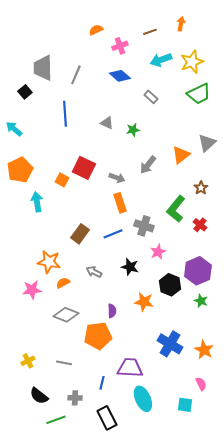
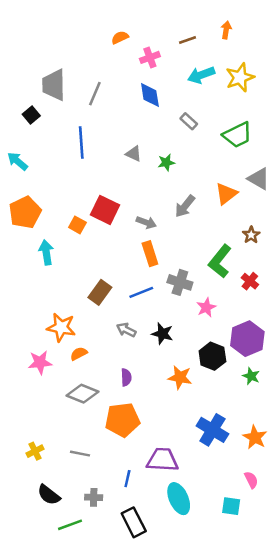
blue diamond: (120, 76) -> (150, 95), turned 40
green trapezoid: (199, 94) -> (237, 135), moved
gray triangle: (207, 143) -> (259, 179), turned -48
pink star: (158, 252) -> (206, 307), moved
gray arrow: (94, 272) -> (126, 330), moved
purple semicircle: (112, 311) -> (126, 377), moved

